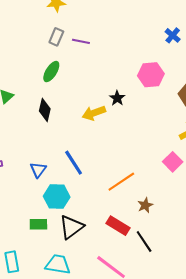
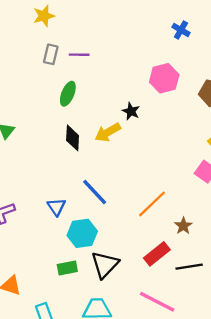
green ellipse: (51, 72) -> (68, 94), moved
black diamond: (45, 110) -> (73, 138), moved
red rectangle: (118, 226) -> (157, 254), turned -60
black line: (144, 241) -> (189, 267), turned -55

